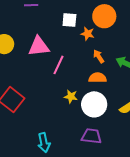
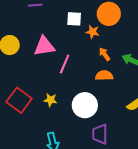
yellow star: (71, 97) -> (50, 100), moved
white circle: (94, 104) -> (85, 105), moved
purple trapezoid: (91, 136) -> (100, 134), turned -95

